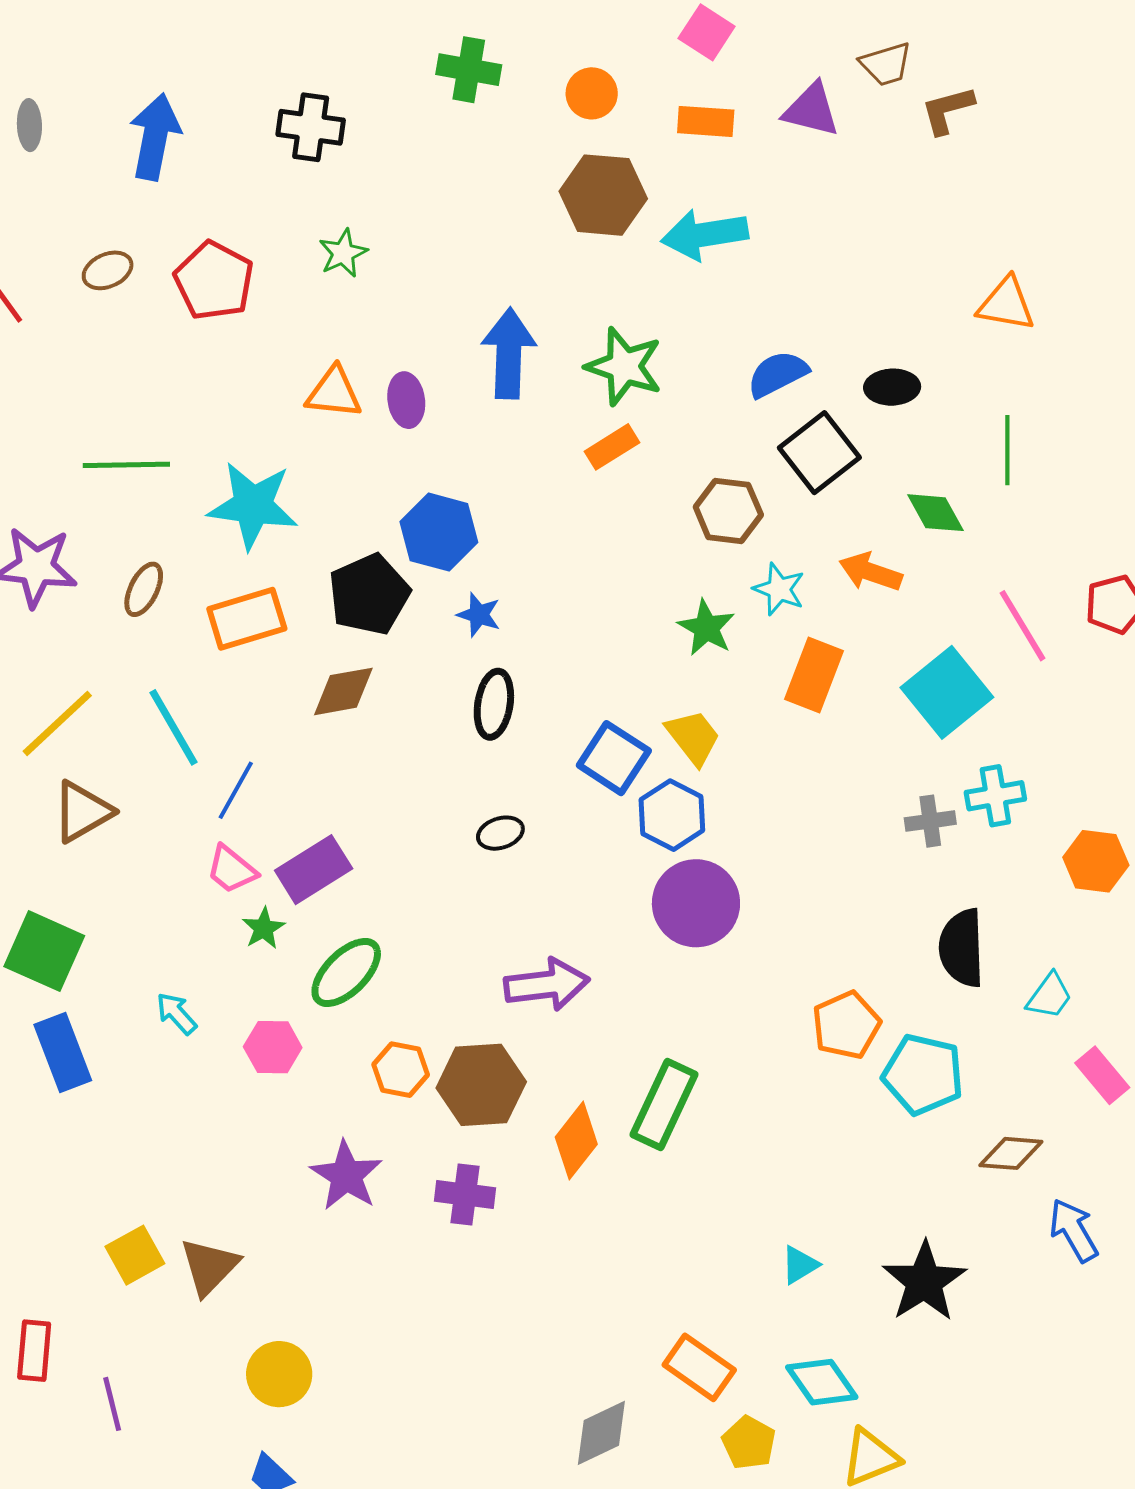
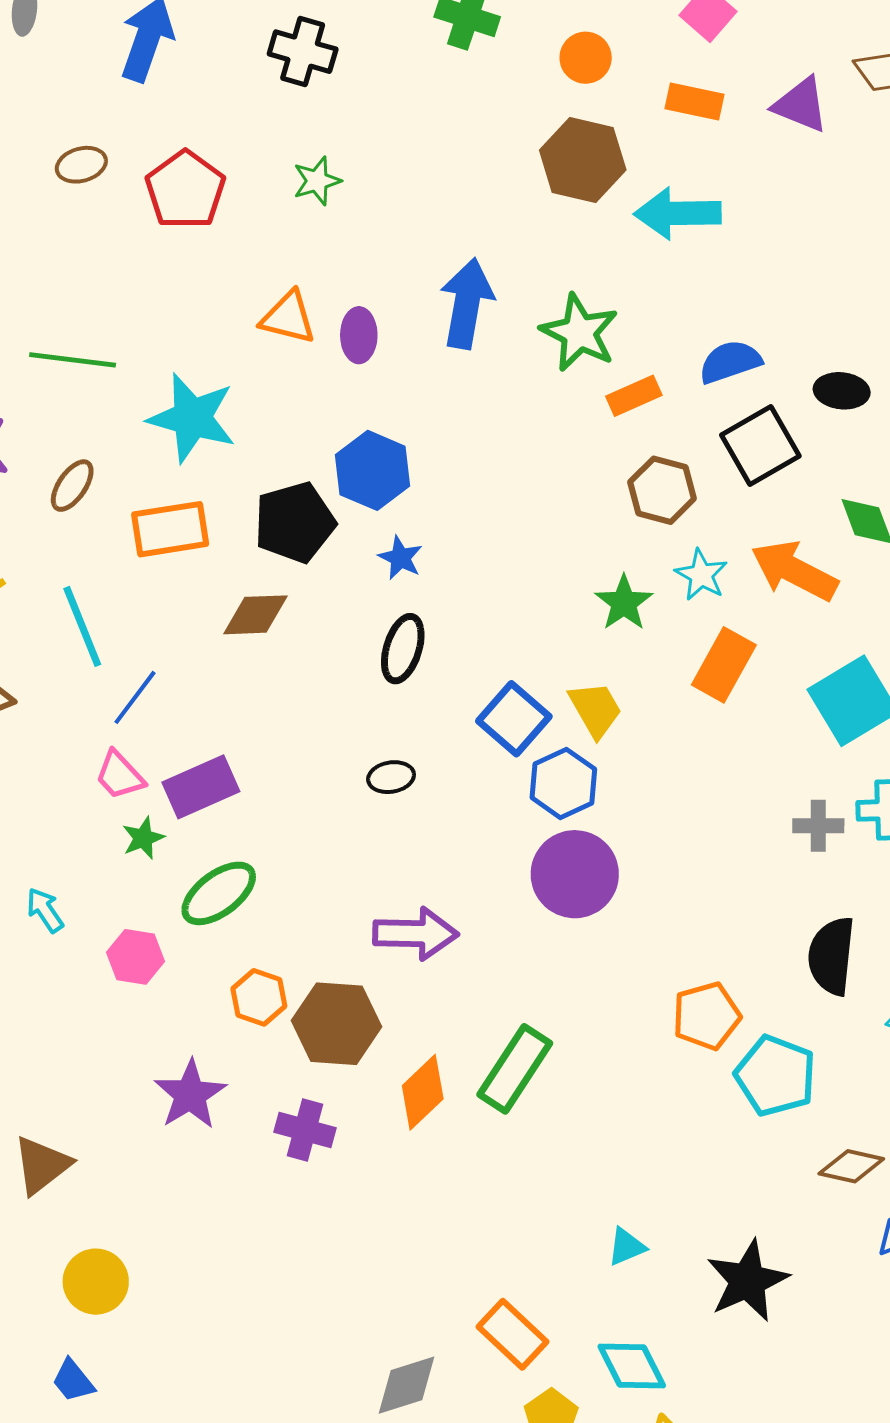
orange rectangle: (612, 447) -> (634, 396), moved
orange arrow: (871, 572) -> (794, 571), size x1.4

